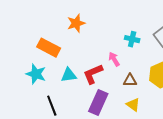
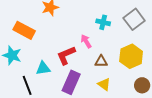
cyan triangle: (69, 75) -> (43, 68), moved

